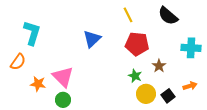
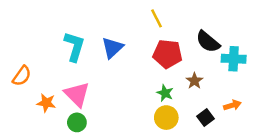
black semicircle: (168, 16) -> (208, 42), moved
cyan L-shape: (32, 33) -> (74, 47), moved
yellow circle: (146, 94) -> (166, 118), moved

